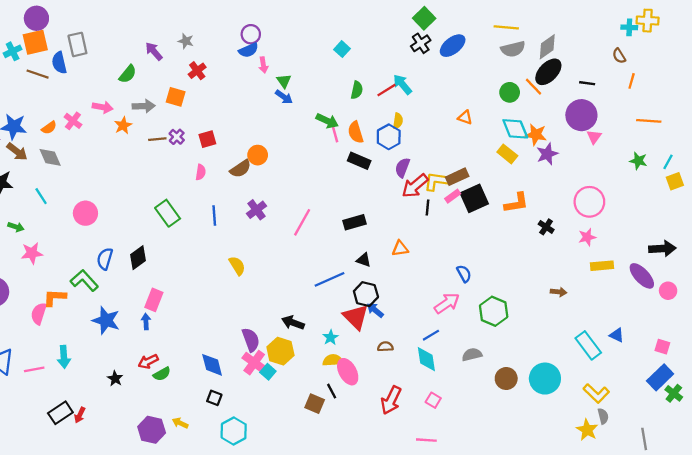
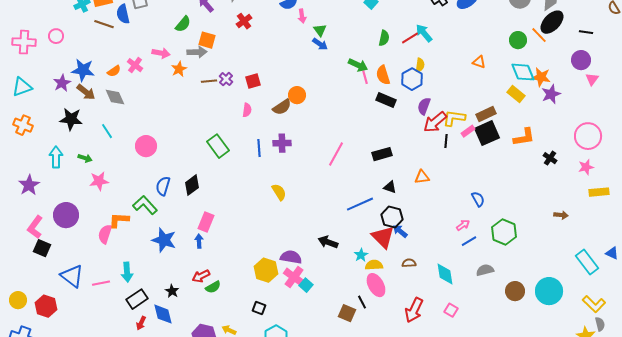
orange square: (176, 97) -> (207, 40), moved
purple circle: (581, 115) -> (581, 60), size x0.7
brown rectangle: (457, 177) -> (486, 114), moved
purple cross: (256, 210) -> (282, 143), moved, turned 36
pink arrow: (447, 303) -> (463, 225), size x0.6
blue line: (431, 335) -> (469, 241), moved
purple semicircle: (251, 340) -> (291, 257), turned -60
yellow hexagon: (280, 351) -> (266, 270), moved
yellow semicircle: (333, 360) -> (374, 265), moved
blue diamond: (212, 365) -> (163, 314), moved
black rectangle: (60, 413) -> (137, 299), moved

